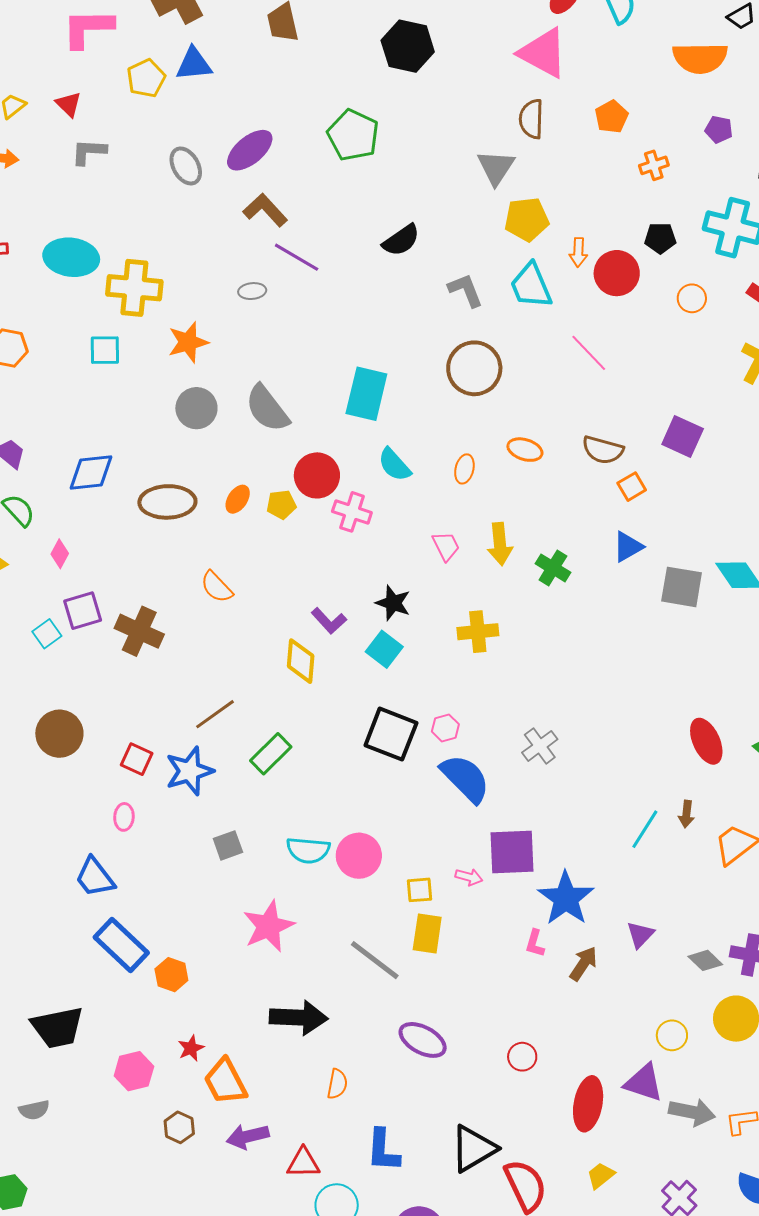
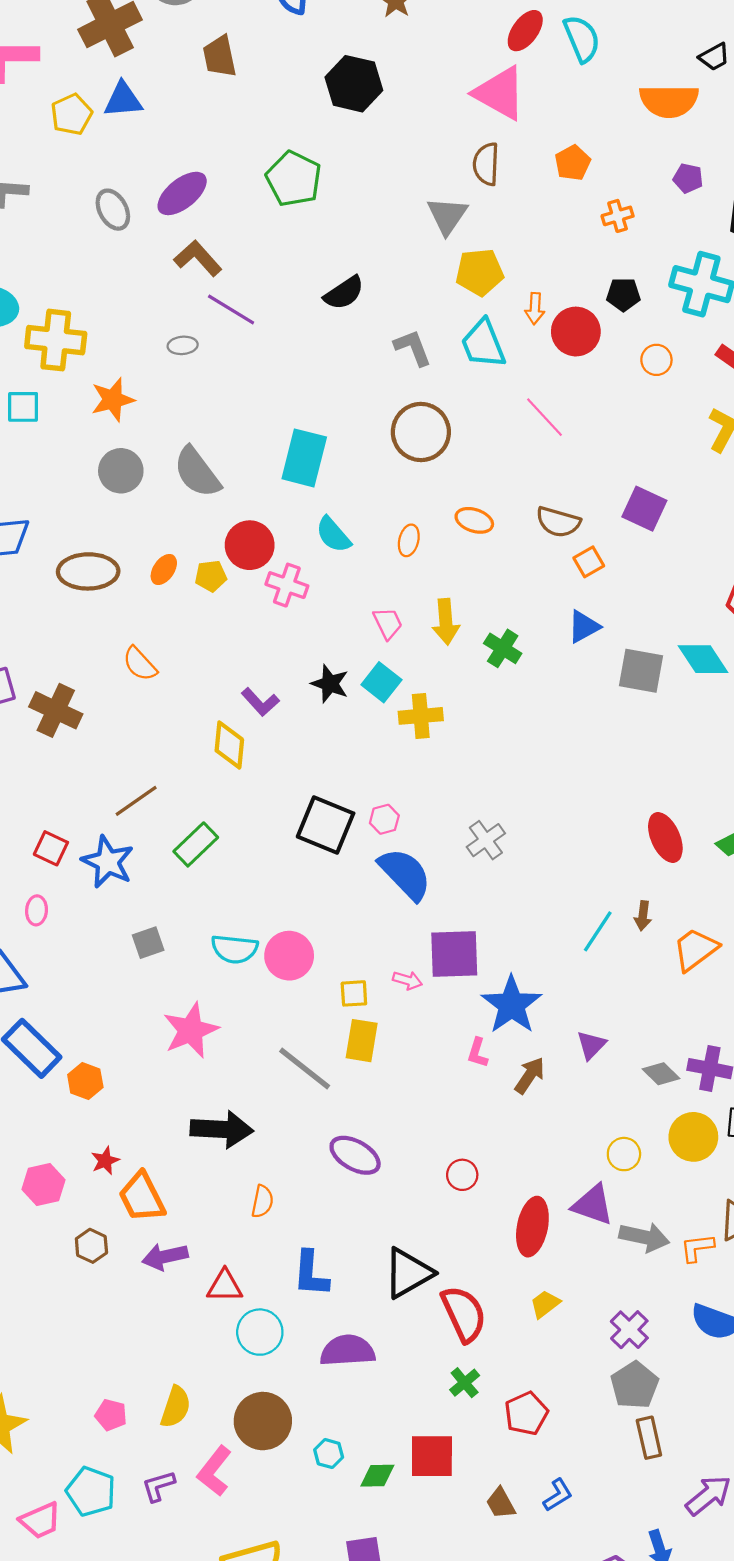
cyan square: (384, 649) -> (381, 682), moved
blue star: (189, 771) -> (108, 862), turned -30

